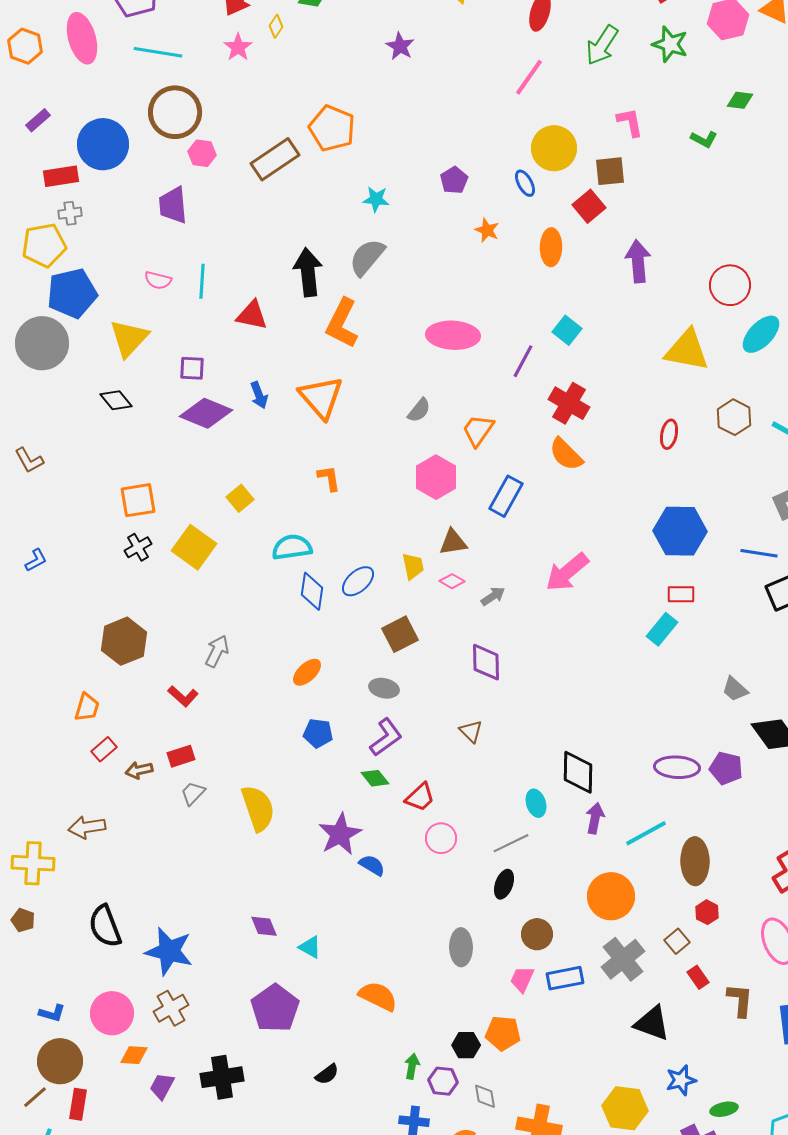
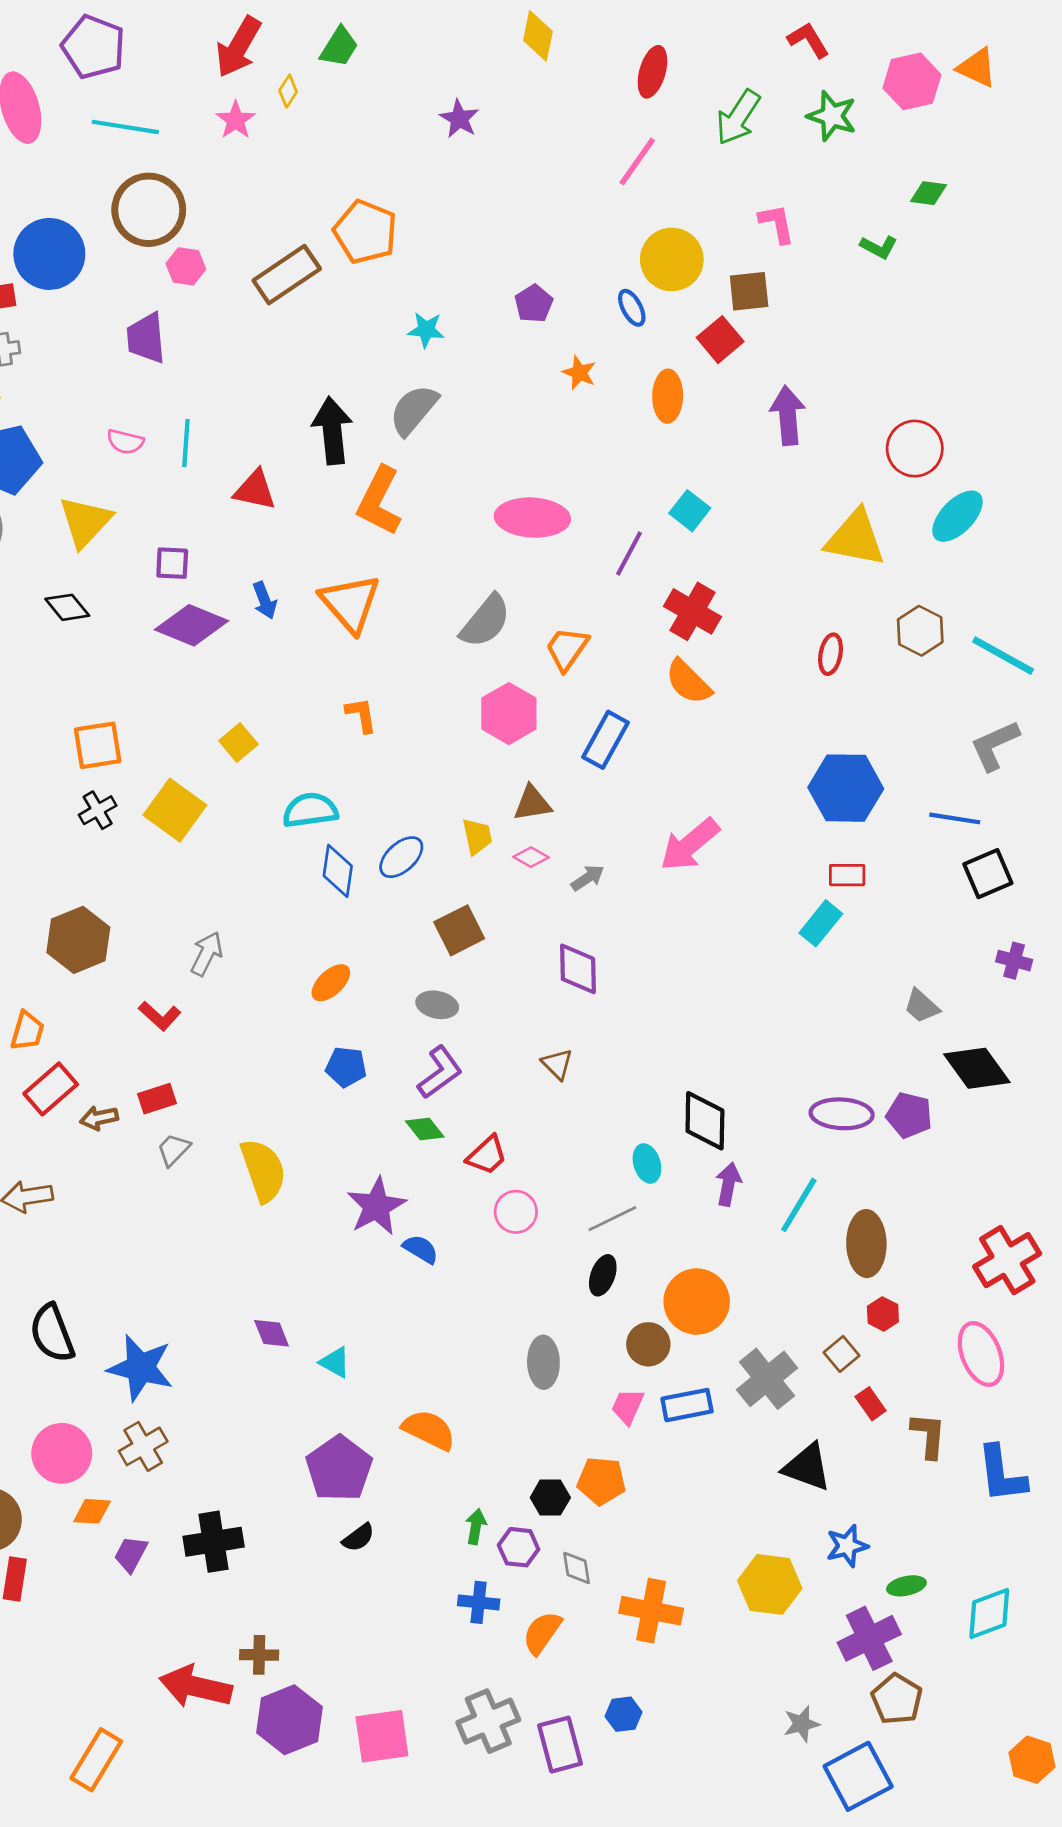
gray semicircle: (419, 410) -> (485, 621), size x1.6
red rectangle: (104, 749) -> (51, 1089), size x1.5
cyan line: (646, 833) -> (799, 1205), turned -30
orange circle: (611, 896) -> (697, 1302), moved
purple pentagon: (275, 1008) -> (339, 1469), moved

